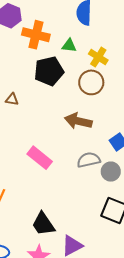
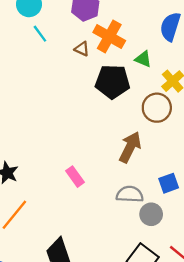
brown triangle: (12, 99) -> (82, 49), moved
brown arrow: (78, 121) -> (130, 147), turned 88
pink rectangle: (40, 158) -> (75, 177), size x0.7

